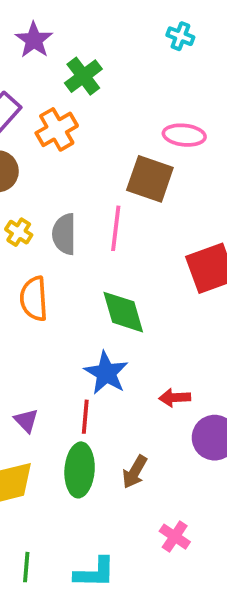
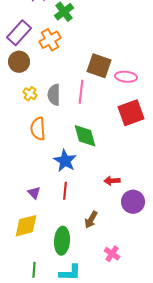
pink ellipse: (184, 135) -> (126, 77), moved
blue star: (106, 373) -> (65, 161), moved
green ellipse: (80, 470) -> (62, 241), moved

